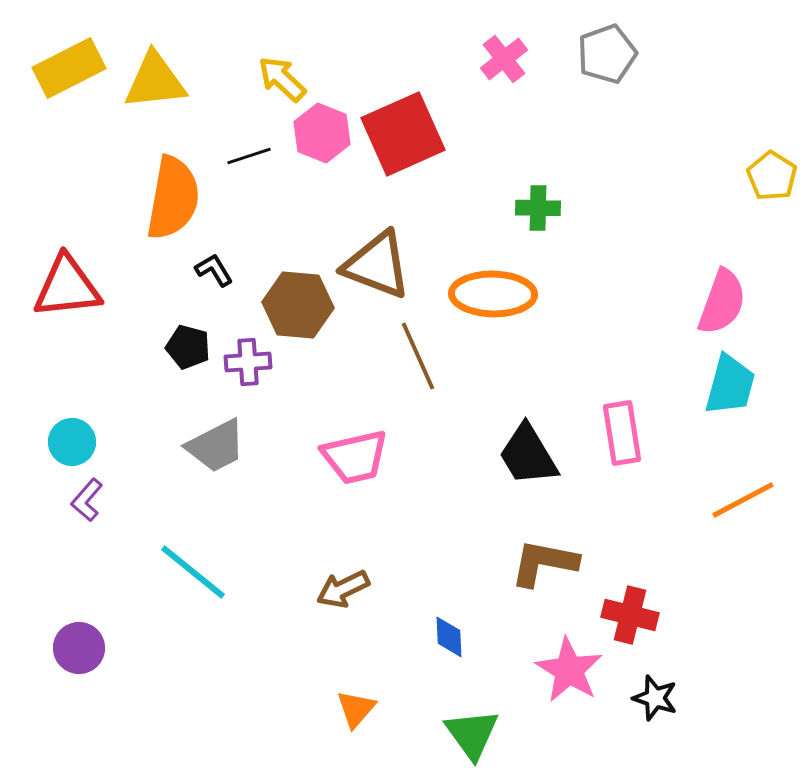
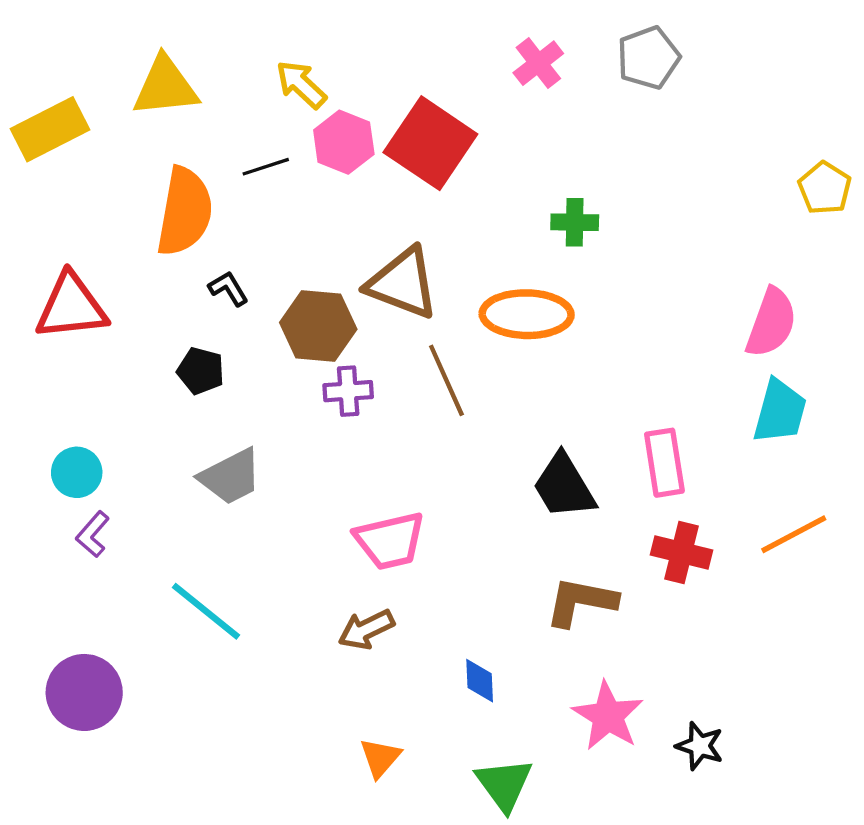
yellow rectangle: (69, 68) -> (50, 129), moved
red square: (403, 134) -> (430, 143), turned -32
purple cross: (248, 362) -> (348, 391), moved
pink trapezoid: (355, 457) -> (390, 541), moved
red cross: (630, 615) -> (682, 552), moved
purple circle: (79, 648) -> (84, 692), size x1.4

